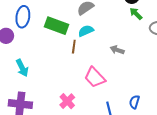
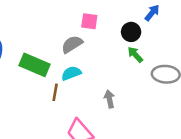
gray arrow: (117, 50) -> (109, 99), turned 56

